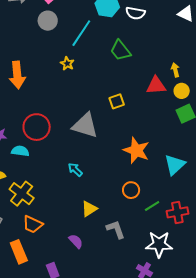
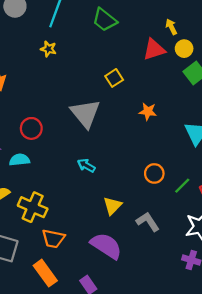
gray triangle: (85, 125) -> (85, 113), turned 48
red circle: (37, 127) -> (31, 128), size x0.7
orange star: (136, 150) -> (148, 112), moved, size x0.6
purple semicircle: (76, 241) -> (106, 246), size x1.8

